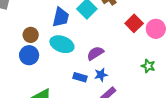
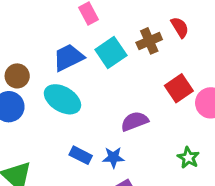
blue trapezoid: (61, 17) -> (68, 57), turned -140
purple semicircle: (95, 53) -> (134, 121), moved

